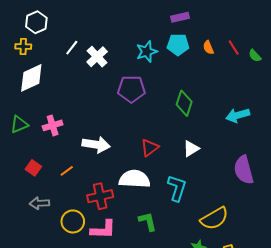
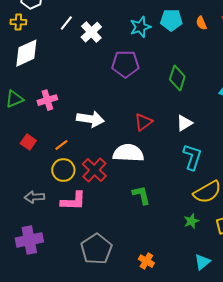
cyan L-shape: (177, 188) -> (192, 157), moved
red cross: (100, 196) -> (94, 170), turned -35
gray arrow: (39, 203) -> (34, 197), moved
yellow circle: (73, 221) -> (63, 170), moved
pink L-shape: (103, 230) -> (73, 201), moved

